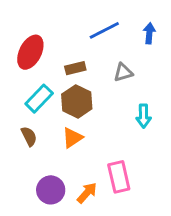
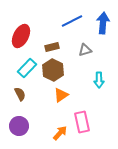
blue arrow: (149, 33) -> (103, 23), size x1.5
orange triangle: (72, 138) -> (61, 95), moved
purple circle: (51, 190) -> (19, 126), moved

